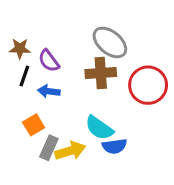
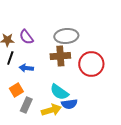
gray ellipse: (110, 42) -> (66, 36), turned -45
purple semicircle: (49, 61) -> (26, 37), moved
yellow arrow: (70, 151) -> (51, 110), moved

